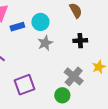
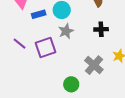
purple square: (25, 85) -> (45, 47), moved
green circle: (62, 95) -> (71, 84), moved

